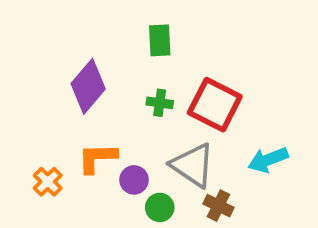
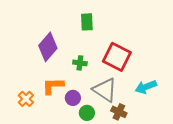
green cross: (160, 103) -> (80, 63), moved

